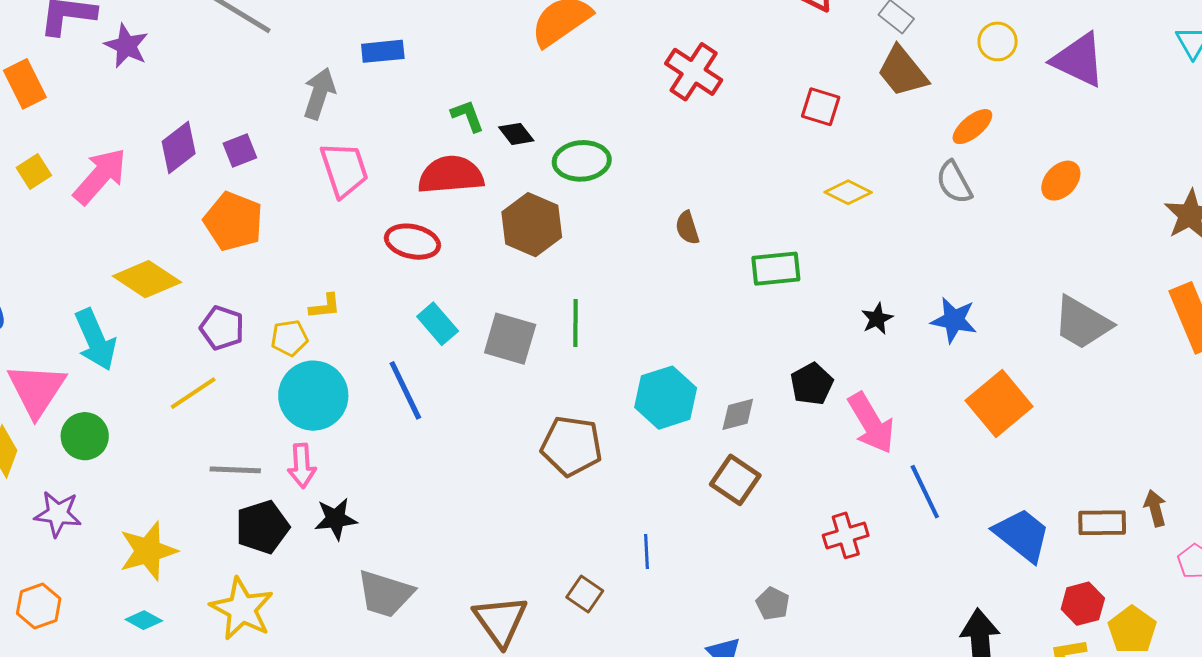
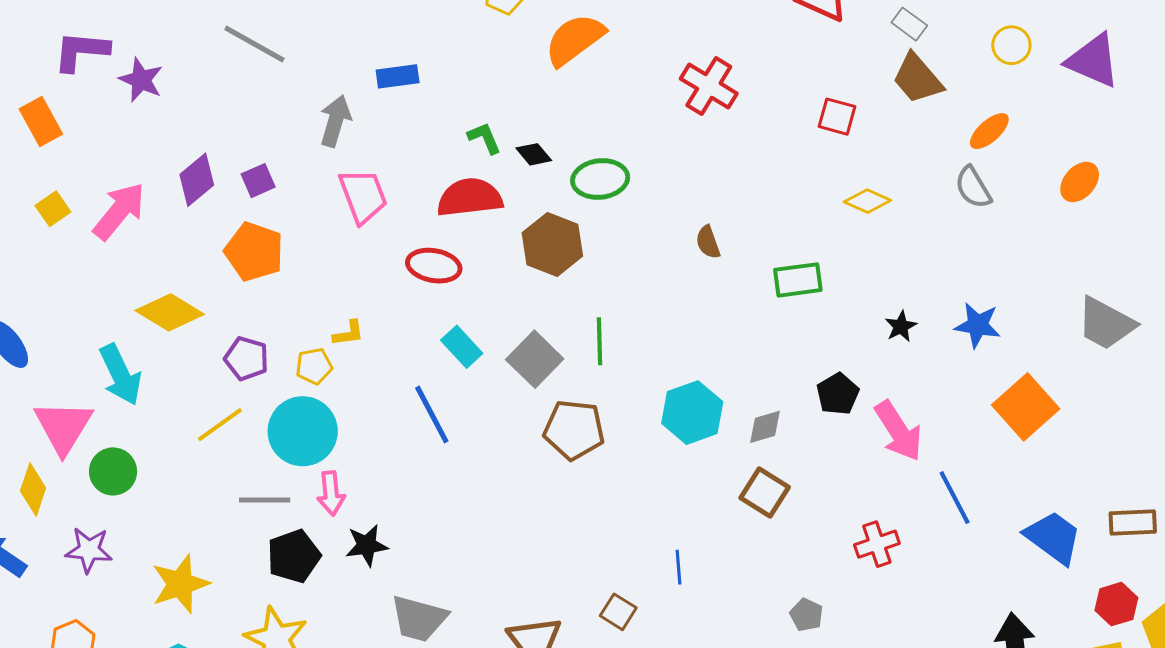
gray square: (510, 339) -> (535, 359), turned 30
cyan circle: (313, 396) -> (303, 431), moved
brown pentagon: (572, 446) -> (574, 430), moved

